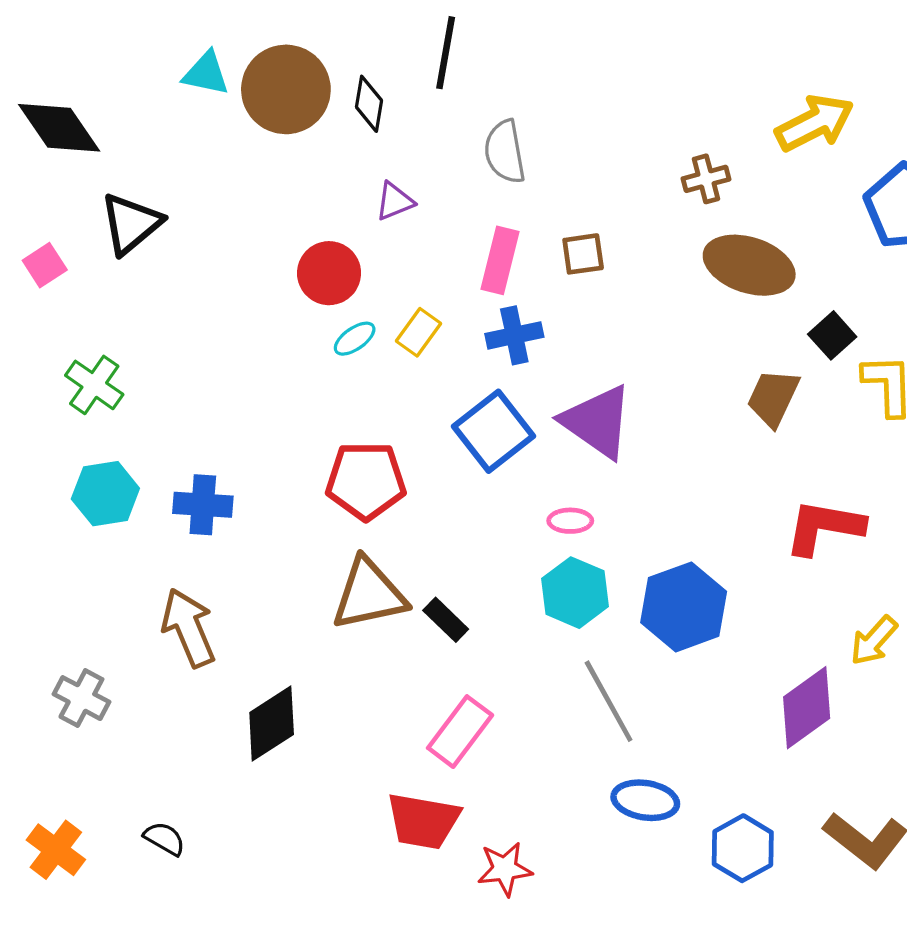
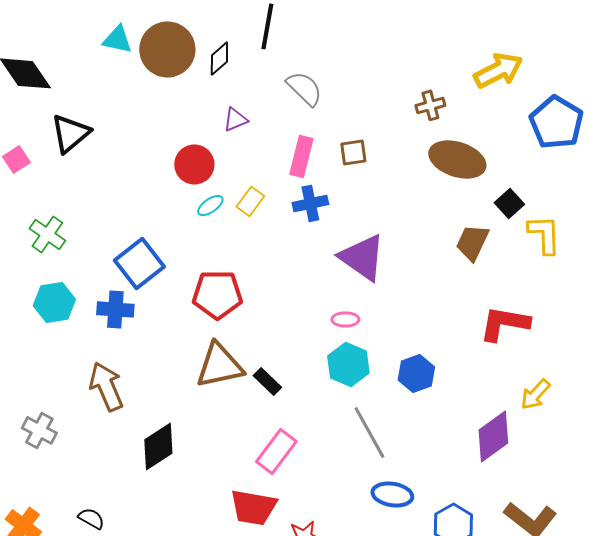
black diamond: (369, 104) -> (219, 58), turned 40
gray semicircle: (505, 152) -> (304, 88), turned 144
blue square: (494, 431) -> (139, 263), moved
blue hexagon: (684, 607) -> (416, 373), size x0.7

